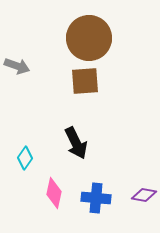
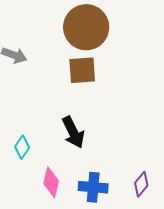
purple diamond: (144, 195) -> (141, 184), turned -60

